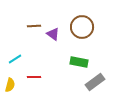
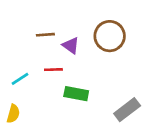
green rectangle: (79, 62) -> (76, 94), moved
red line: (34, 77) -> (53, 70), moved

